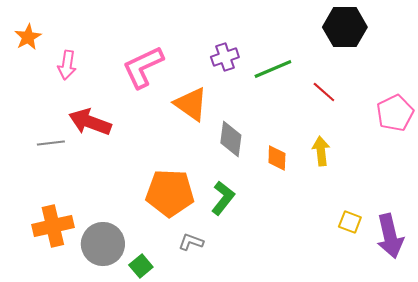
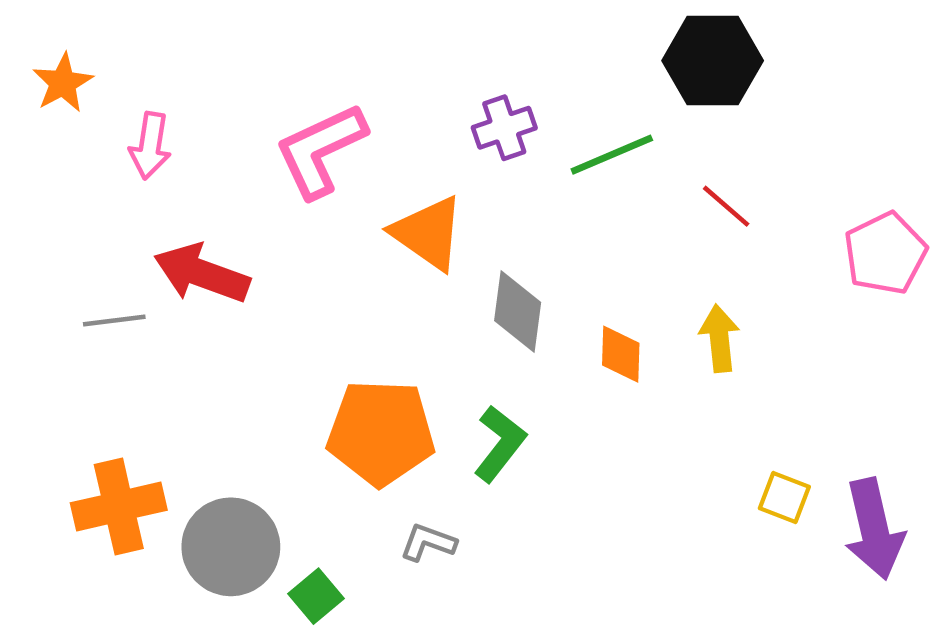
black hexagon: (345, 27) -> (713, 61), moved

